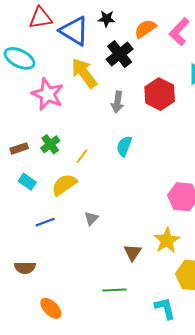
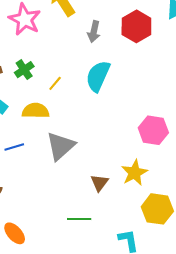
cyan semicircle: (124, 146) -> (98, 76), size x1.5
yellow semicircle: (64, 185) -> (36, 111), turned 32
gray triangle: (91, 218) -> (61, 146), size x2.0

